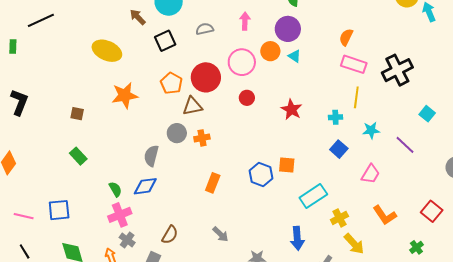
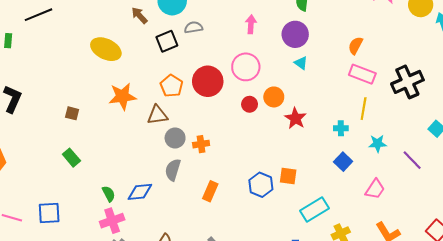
gray semicircle: (205, 29) -> (193, 27), moved
orange circle: (270, 51) -> (274, 97), moved
brown triangle: (192, 106) -> (157, 115), moved
gray semicircle: (151, 156) -> (173, 170), moved

